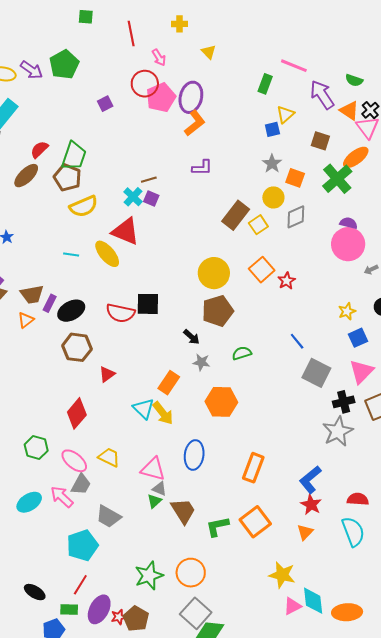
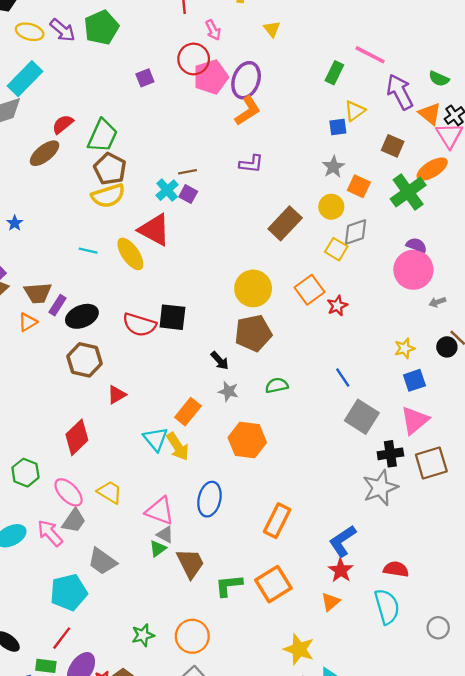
brown pentagon: (67, 178) -> (110, 169), moved
yellow square: (258, 225) -> (336, 249), moved, turned -30
green star: (149, 576) -> (143, 635), size x0.7

